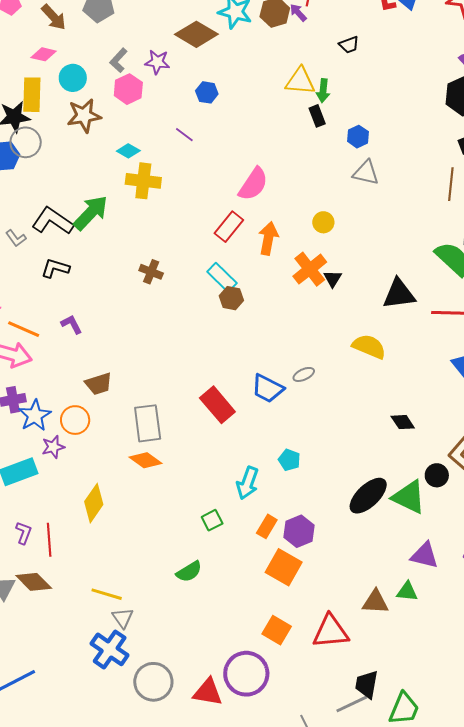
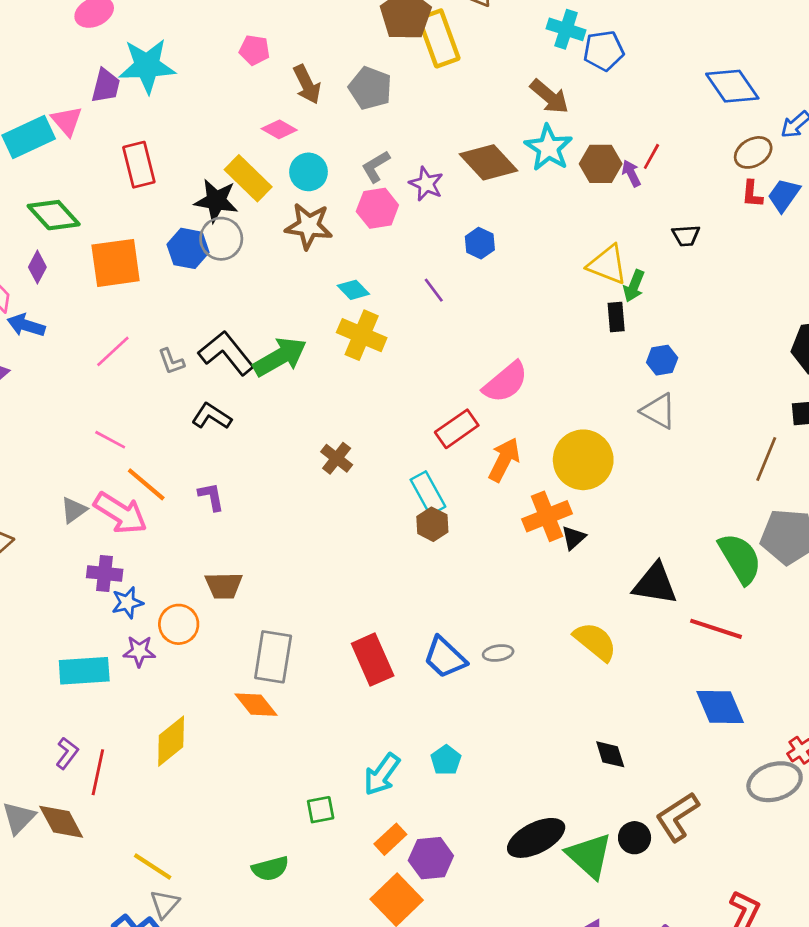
yellow rectangle: (32, 95) -> (248, 178), turned -64
yellow circle: (323, 222) -> (583, 460), size x2.0
blue star: (35, 415) -> (127, 603), size x0.7

